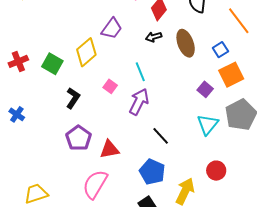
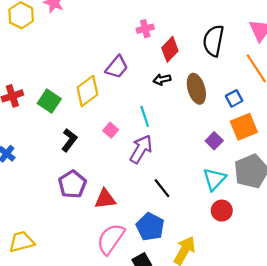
red circle: (216, 171) -> (222, 211), moved
pink semicircle: (95, 184) -> (111, 239), moved

